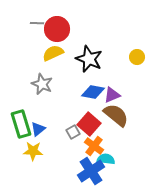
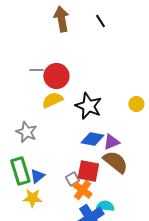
gray star: (42, 84) -> (26, 132), moved
red square: (89, 124) -> (88, 171), turned -30
orange cross: (94, 146) -> (82, 190), moved

